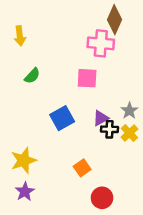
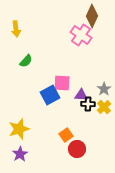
pink cross: (101, 43) -> (81, 35), turned 30
pink square: (87, 78) -> (62, 83), moved
purple triangle: (101, 118) -> (81, 95), turned 32
red circle: (102, 198) -> (77, 149), moved

